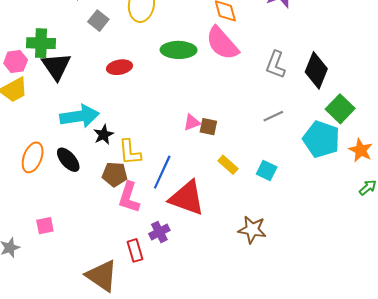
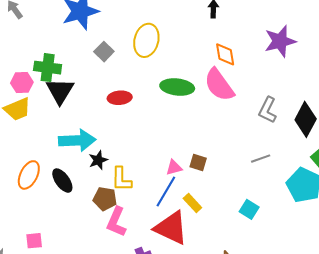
pink triangle: (192, 122) -> (174, 168), moved
yellow rectangle: (228, 165) -> (192, 203), moved
blue line: (162, 172) -> (166, 192), moved

